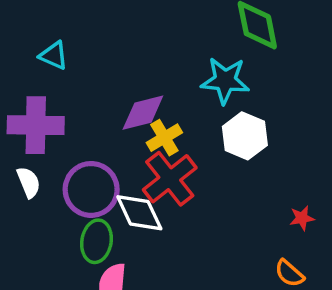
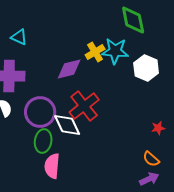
white hexagon: (245, 136) -> (146, 68), moved
yellow cross: (164, 138) -> (95, 52), moved

